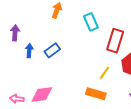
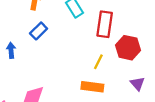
blue rectangle: (52, 50) -> (39, 31), moved

